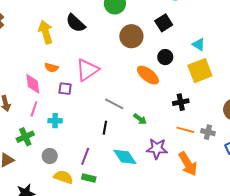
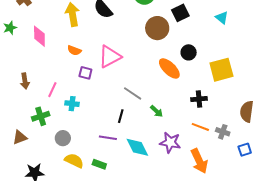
black square: (164, 23) -> (180, 13), moved
cyan triangle: (199, 44) -> (222, 18), moved
pink diamond: (33, 84) -> (39, 36), moved
purple line: (85, 156) -> (108, 138), moved, turned 72

